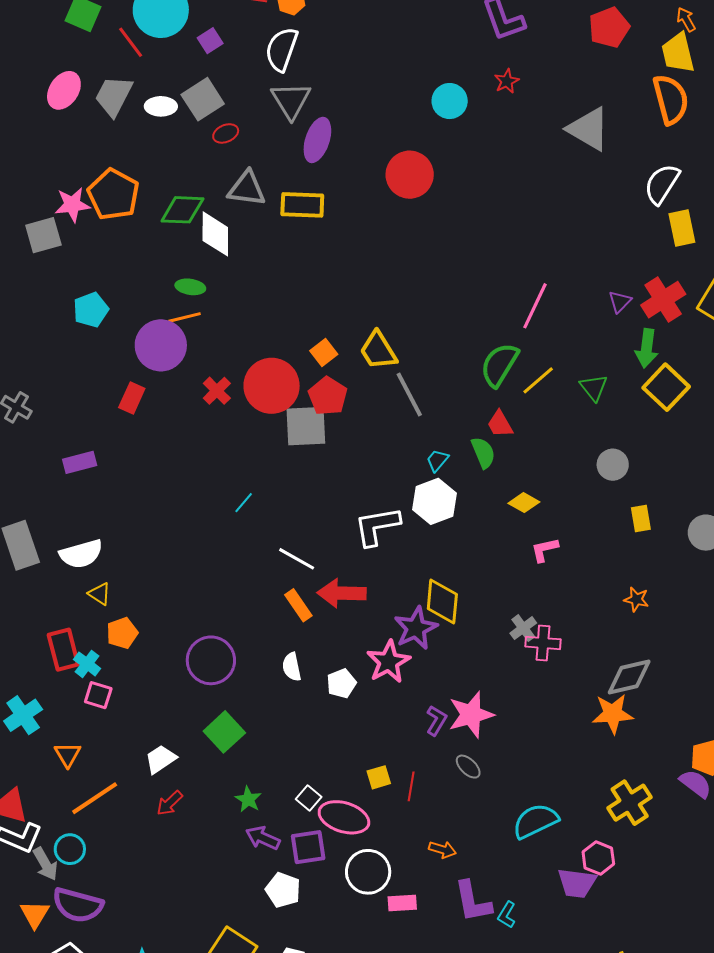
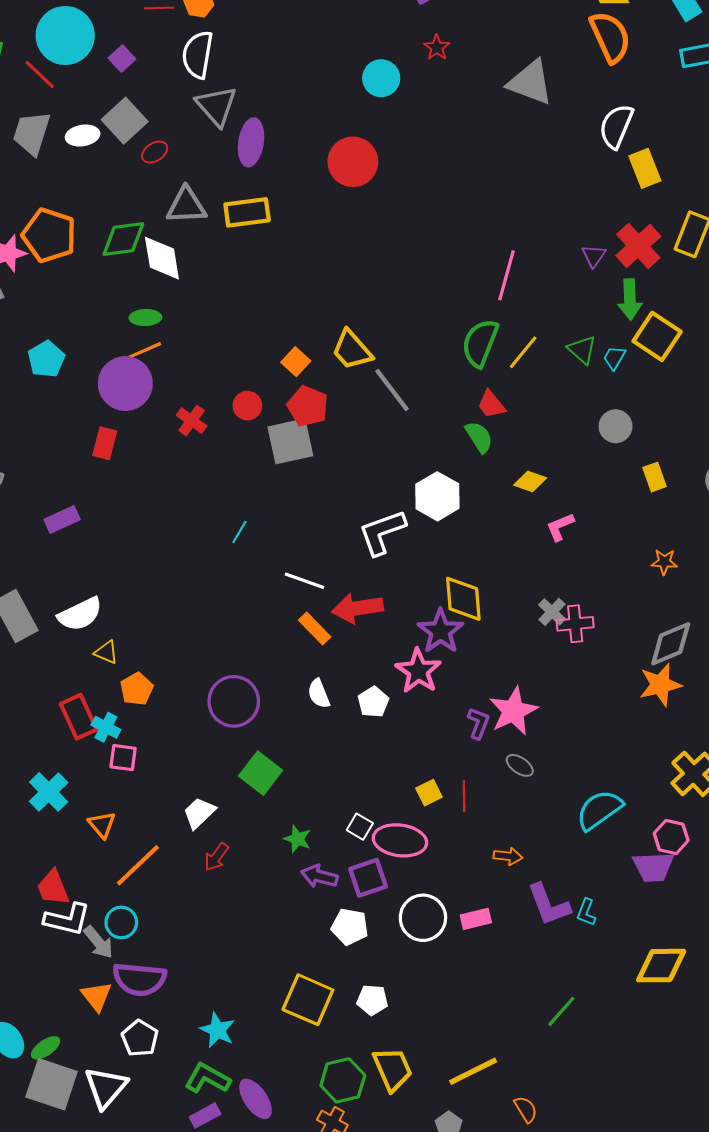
red circle: (272, 386) -> (247, 406), size x0.5
cyan trapezoid: (437, 460) -> (614, 358), moved
white circle: (368, 872) -> (423, 918), moved

